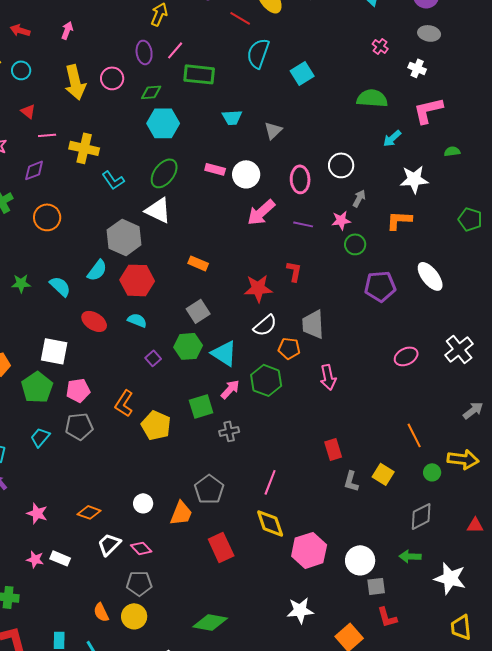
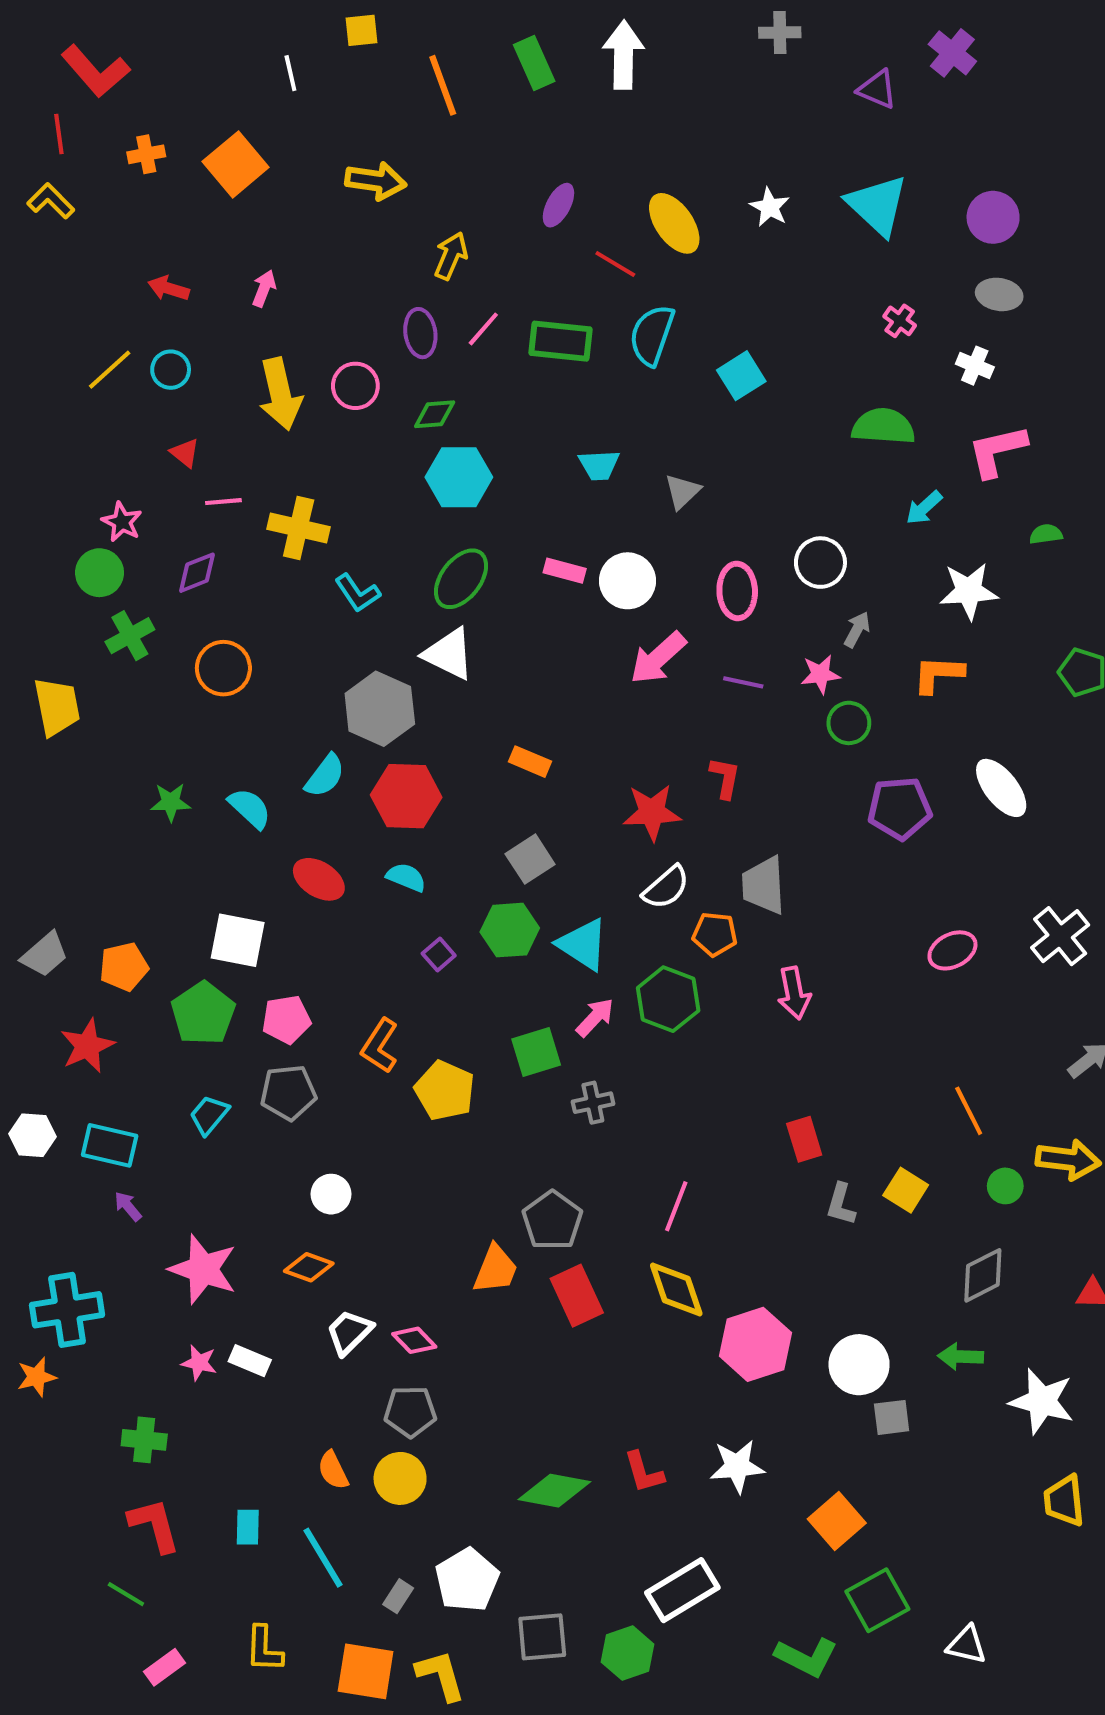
green rectangle: (199, 74) -> (561, 341), moved
white circle: (143, 503) -> (331, 1194), moved
pink star: (37, 513) -> (203, 1269), size x1.6
red rectangle: (221, 547) -> (577, 1296), moved
red L-shape: (387, 617) -> (644, 1472), moved

